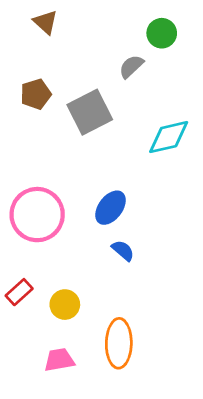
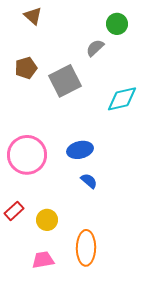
blue ellipse: (110, 208) -> (80, 150), turned 40

